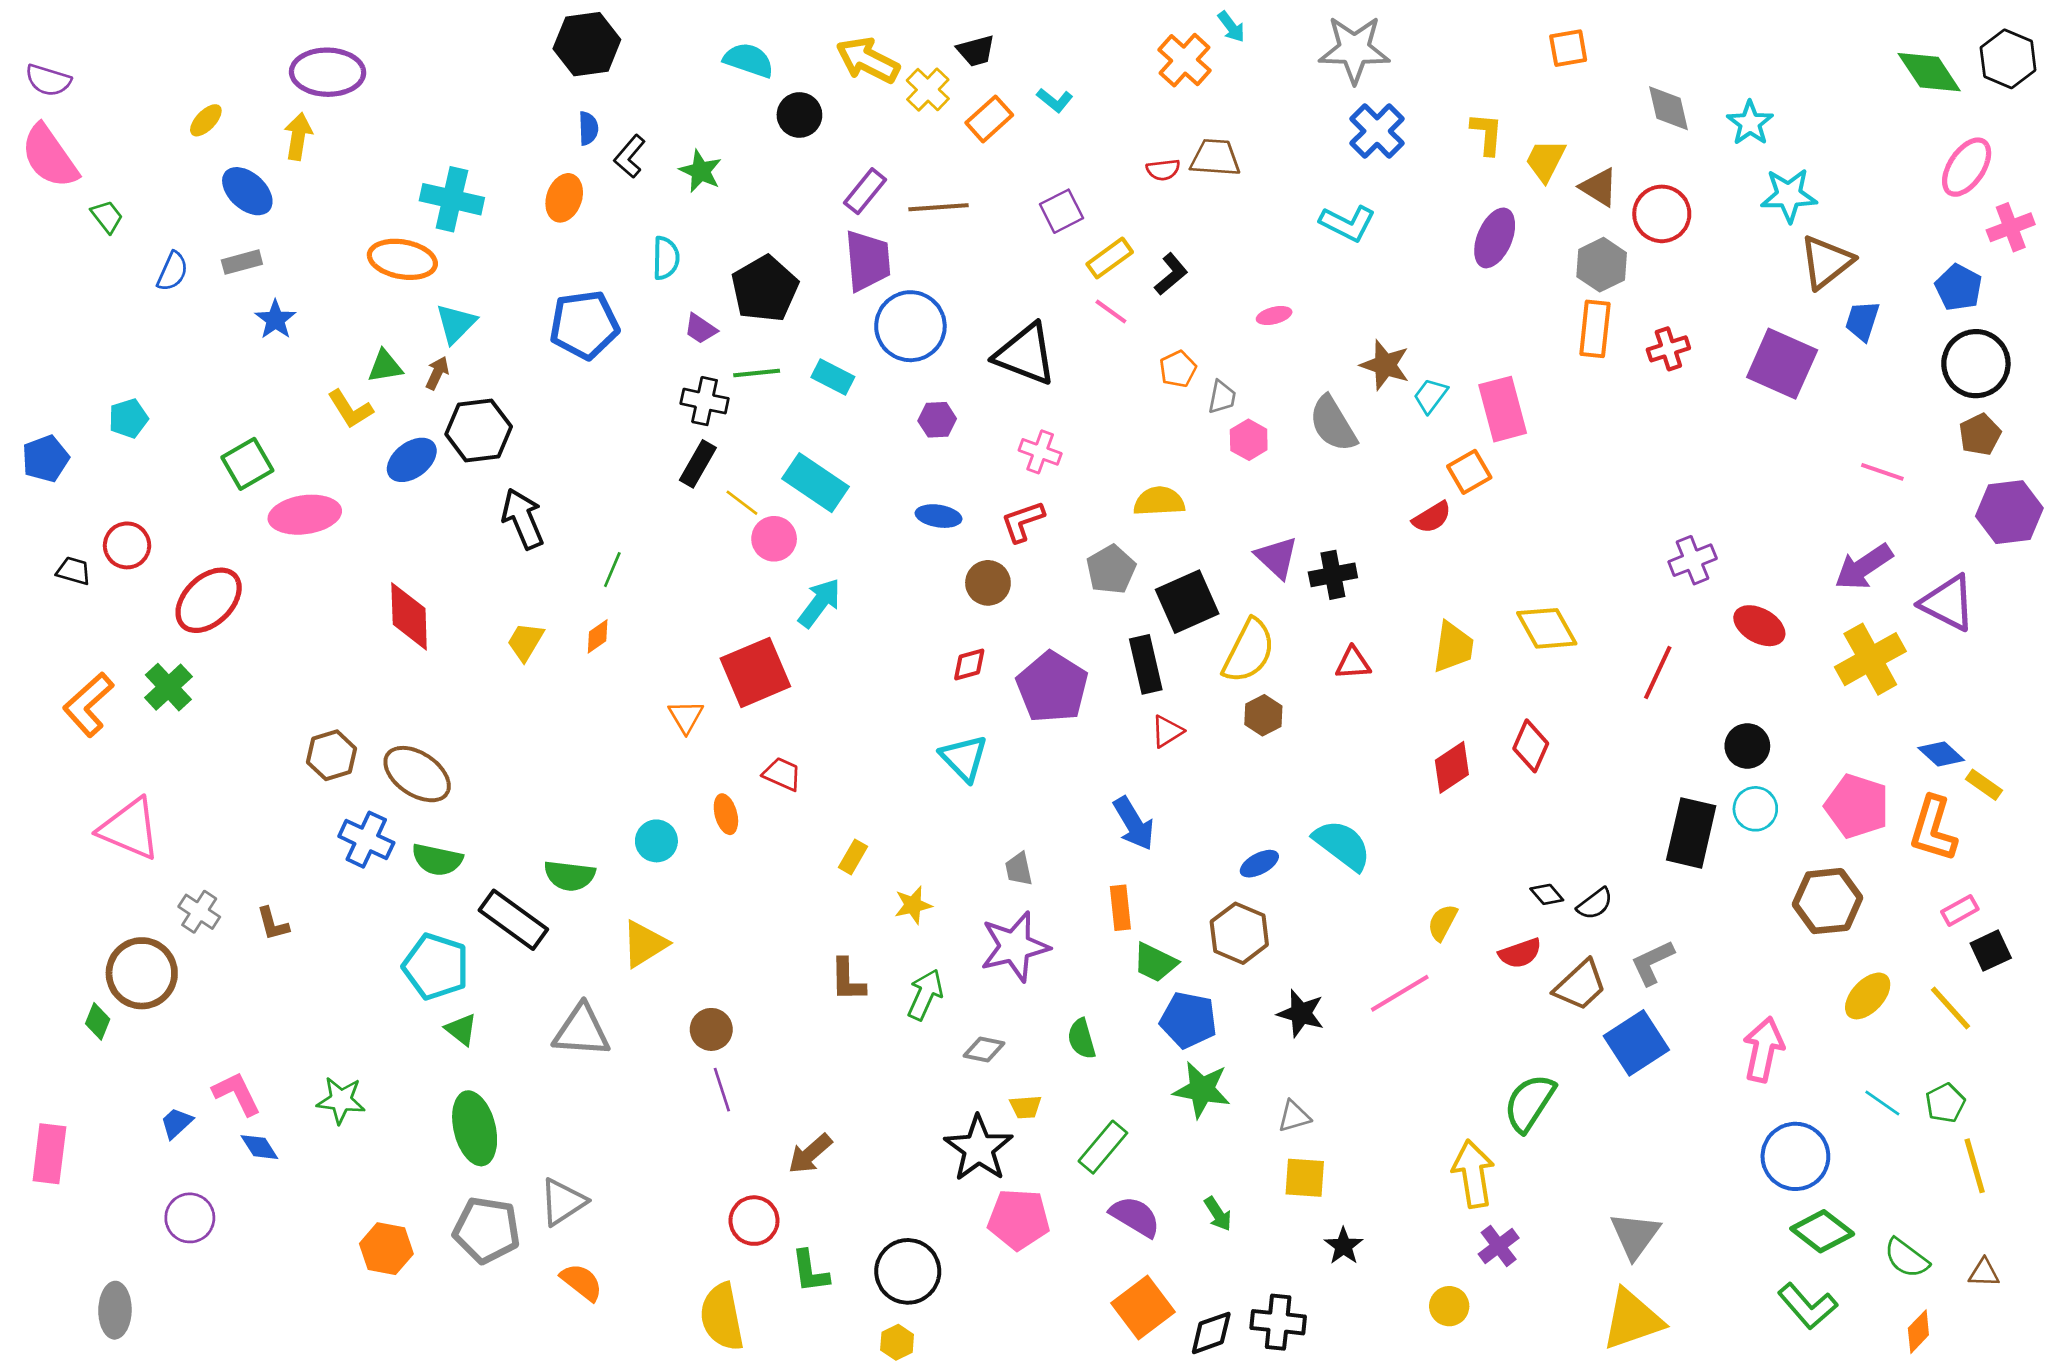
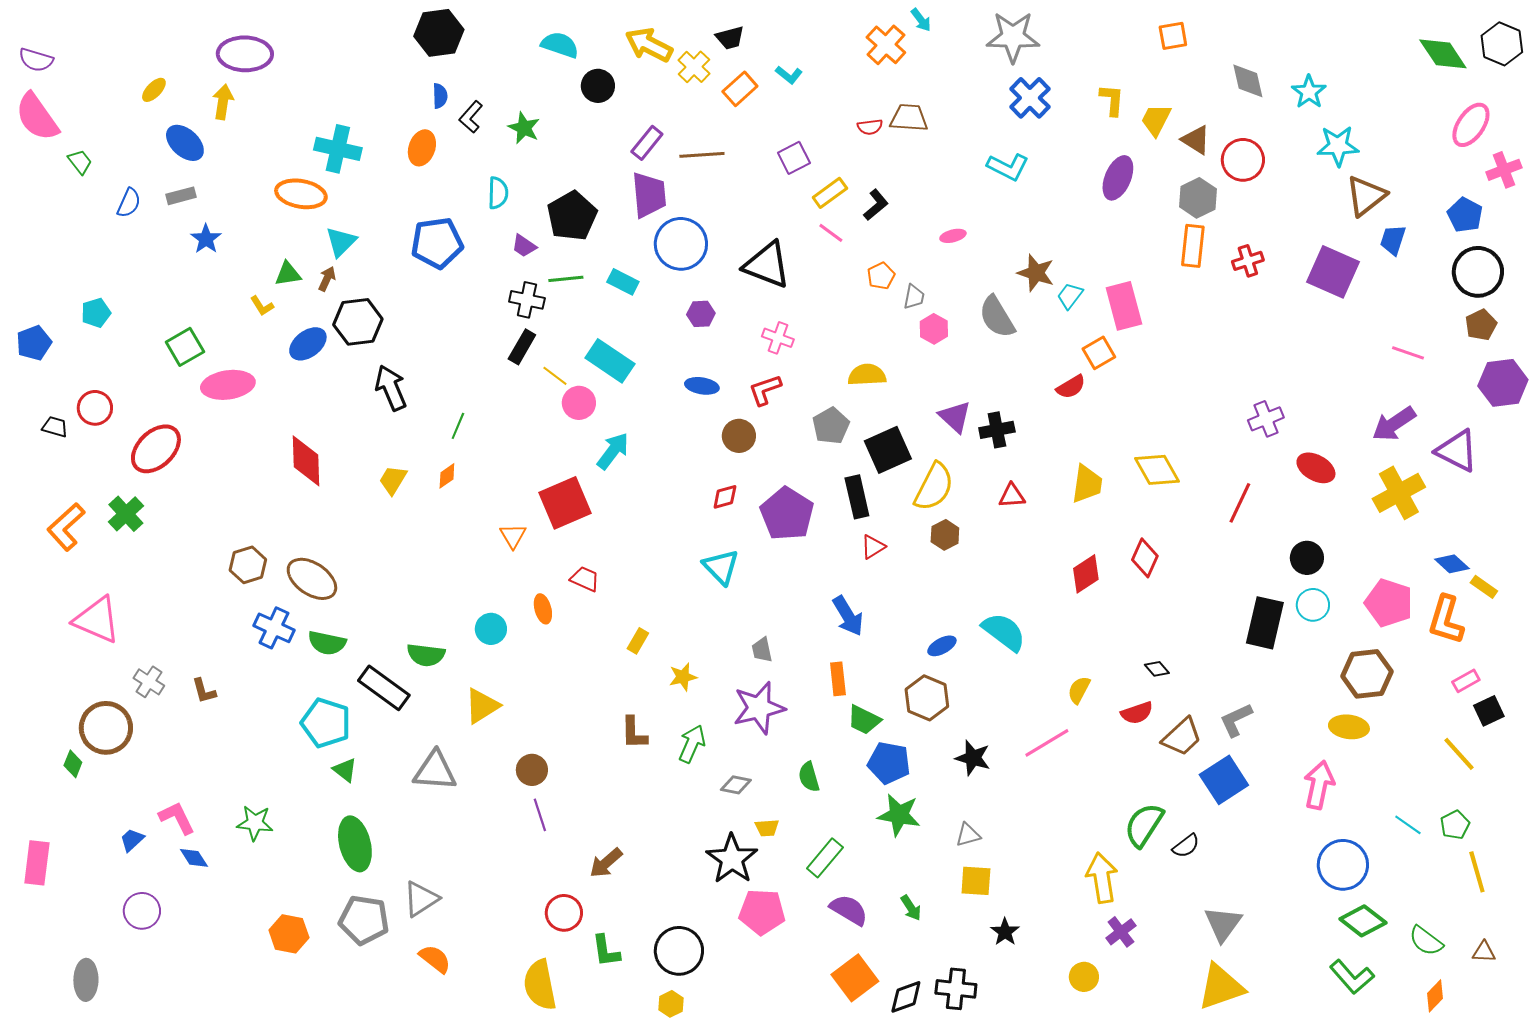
yellow L-shape: (350, 409) -> (262, 306), size x0.7
black semicircle: (1595, 904) -> (1186, 846), moved
yellow ellipse: (1868, 996) -> (1349, 727), moved, turned 54

